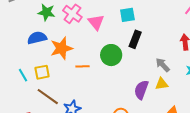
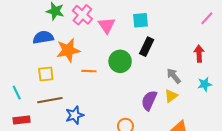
cyan line: (23, 75) -> (17, 93), moved
yellow triangle: (162, 84) -> (171, 96), turned -32
brown line: (48, 97) -> (50, 100), turned -50

